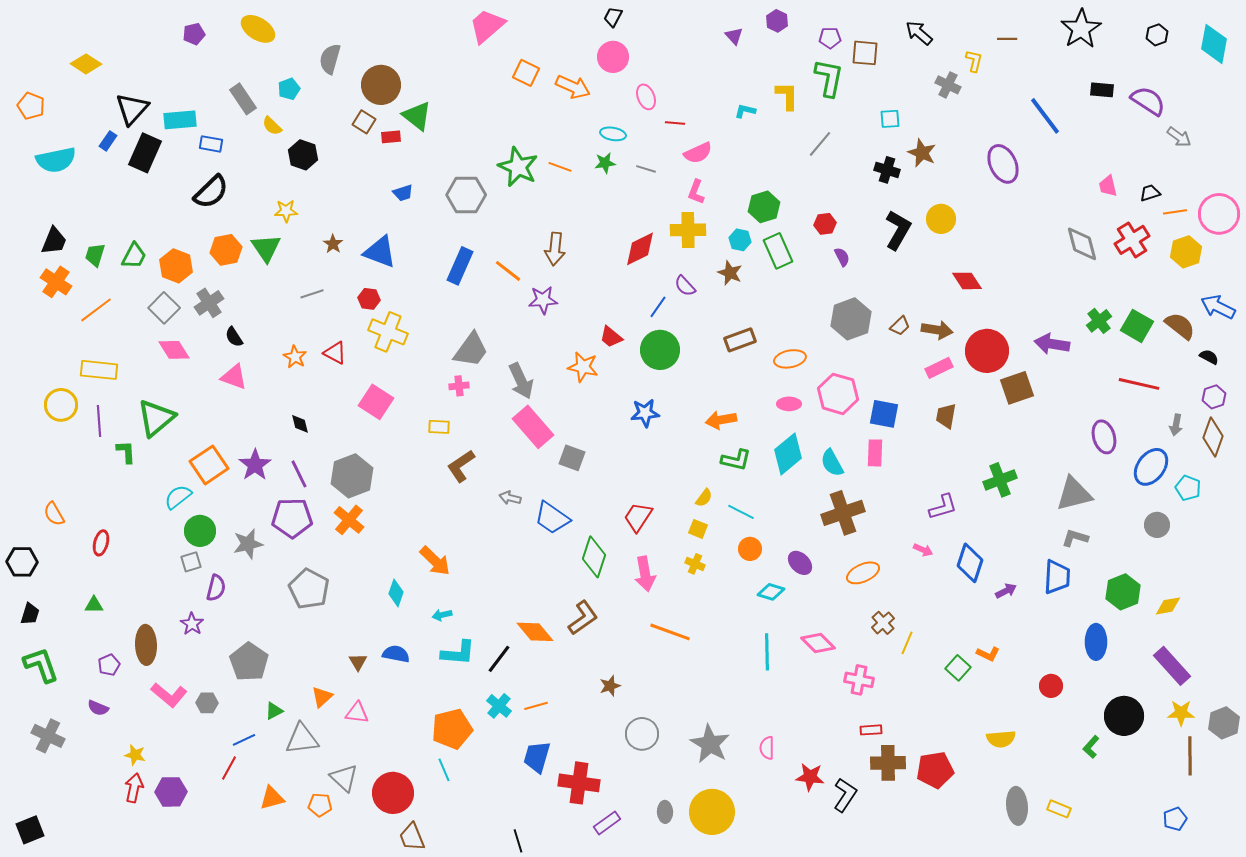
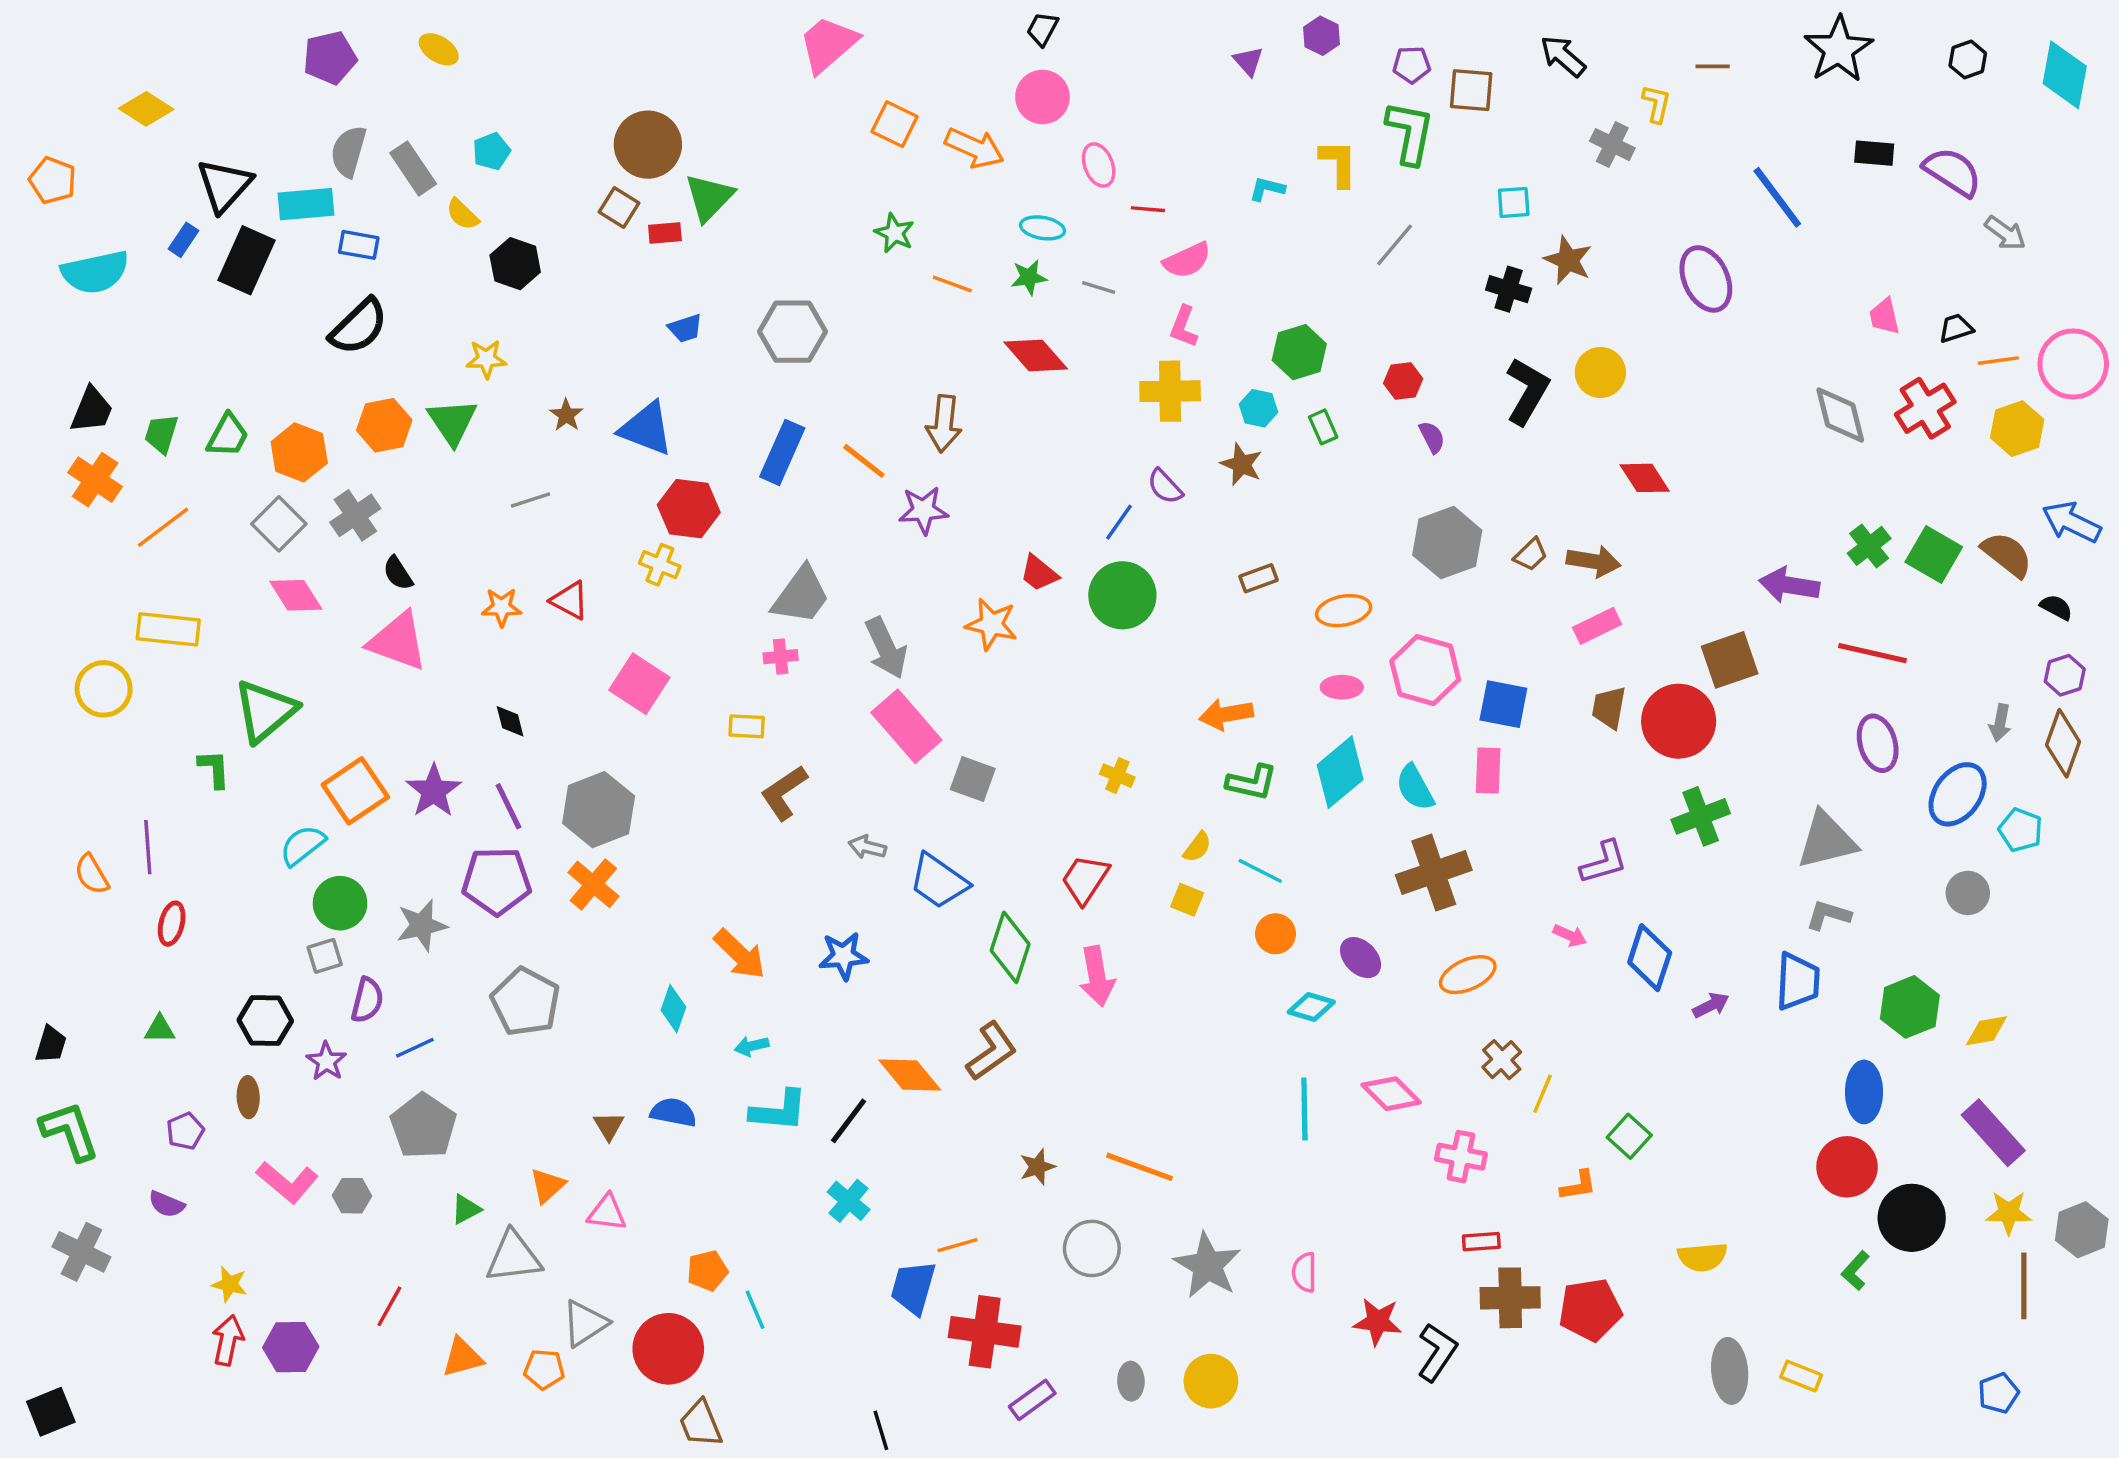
yellow ellipse: (258, 29) -> (439, 49), size x0.7
purple pentagon: (194, 34) -> (330, 58), size x1.4
gray semicircle: (330, 59) -> (349, 151), moved
green triangle: (417, 116) -> (709, 197), turned 36
green star: (518, 167) -> (895, 233), moved, size x0.6
red diamond: (640, 249) -> (1036, 355), moved, turned 75
green rectangle: (778, 251) -> (1323, 427), size x0.6
red hexagon: (369, 299) -> (689, 509), moved, size x1.6
yellow cross: (388, 332) -> (660, 565), size x0.6
brown rectangle: (740, 340) -> (1259, 578), size x0.7
red circle: (987, 351) -> (1679, 721), moved
orange star: (295, 357) -> (502, 607), turned -30
pink triangle: (234, 377) -> (398, 641), size x1.4
red line: (1139, 384) -> (1873, 653), moved
blue star: (645, 413) -> (843, 956), moved
purple line: (99, 421) -> (148, 847), moved
black hexagon: (22, 562) -> (265, 1021), moved
yellow cross: (695, 564) -> (1117, 776), moved
orange line: (670, 632) -> (1139, 1167), moved
brown ellipse: (146, 645) -> (248, 1097), size x0.6
orange L-shape: (988, 654) -> (1578, 1186), moved, turned -35
red circle: (1051, 686) -> (1847, 1167), moved, size x1.5
orange line: (536, 706) -> (957, 1245), moved
orange pentagon: (452, 729) -> (707, 1271), moved, size x0.6
blue line: (244, 740) -> (415, 1048), moved
gray triangle: (344, 778) -> (585, 1323), turned 44
yellow circle: (712, 812) -> (1211, 1381), size x0.7

